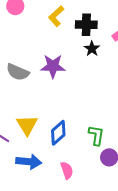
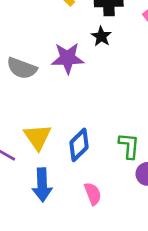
black star: (92, 49) -> (101, 36), moved
blue arrow: (29, 162) -> (42, 185), turned 85

